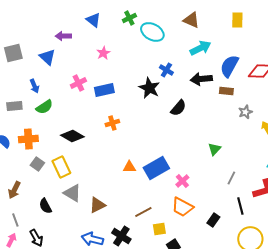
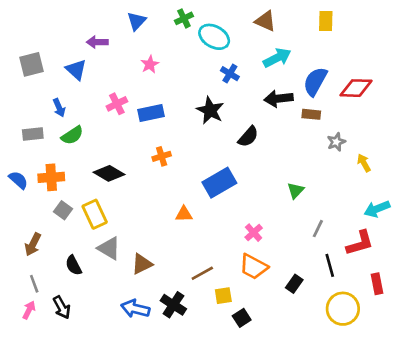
blue triangle: (93, 20) -> (137, 21), turned 35
blue cross: (166, 70) -> (230, 74), moved
blue rectangle: (156, 168) -> (219, 183), moved

